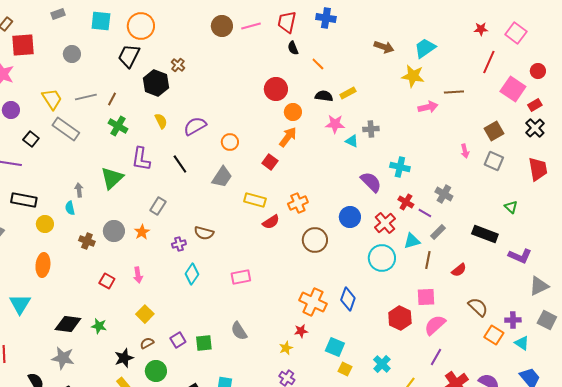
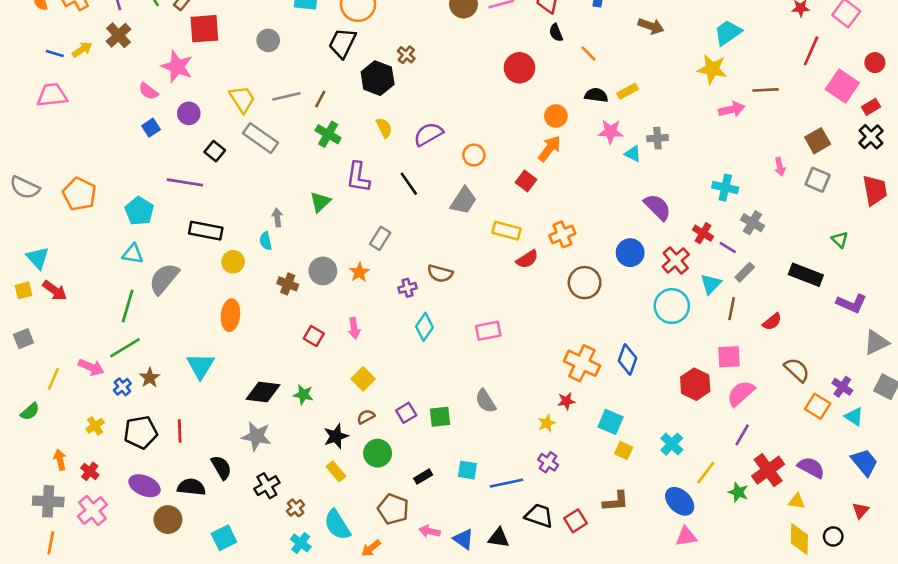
brown arrow: (384, 47) -> (651, 26), moved
red circle: (276, 89) -> (519, 68), moved
cyan cross: (400, 167) -> (725, 188), moved
green triangle: (112, 178) -> (320, 202), size x0.7
cyan triangle: (412, 241) -> (711, 284), turned -30
purple cross: (513, 320) -> (842, 387), turned 35

